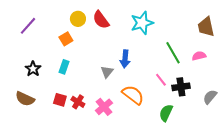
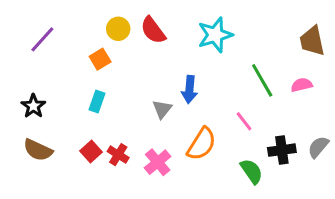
black star: (33, 69) -> (33, 106), moved
black cross: (181, 87) -> (282, 150), moved
orange semicircle: (133, 95) -> (202, 144), turned 85
red square: (60, 100) -> (91, 152), turned 32
green semicircle: (166, 113) -> (252, 171), turned 120

